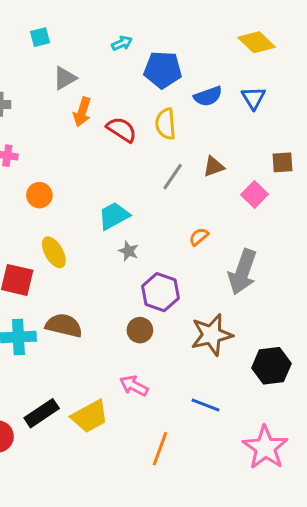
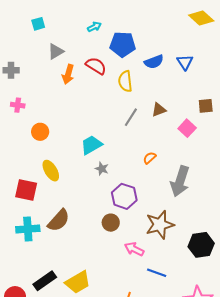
yellow diamond: (257, 42) -> (201, 18), moved
red semicircle: (122, 130) -> (96, 66), moved
brown semicircle: (64, 325) -> (59, 220), turned 120
pink arrow: (134, 386) -> (134, 249), moved

